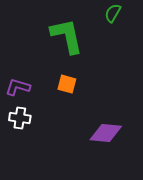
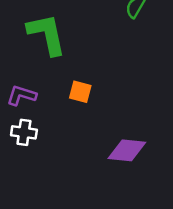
green L-shape: (67, 36) -> (47, 34), moved

